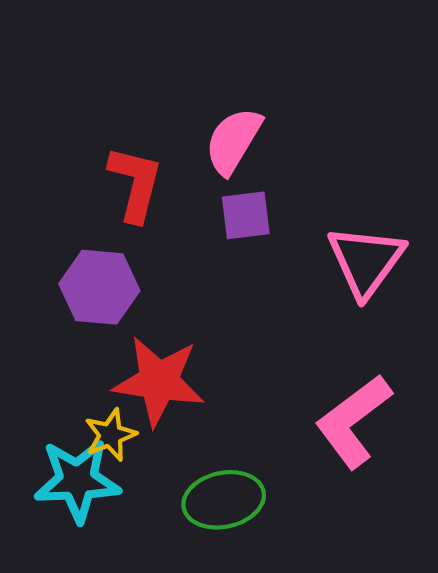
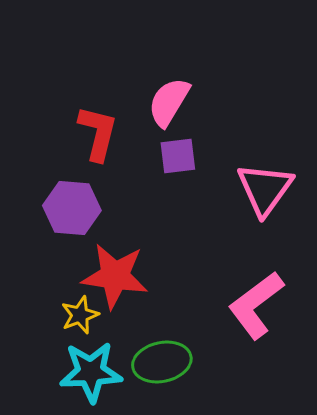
cyan star: (77, 480) -> (91, 372), moved

